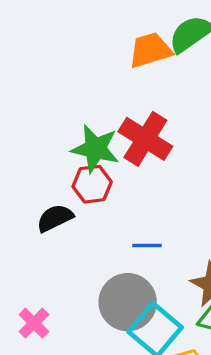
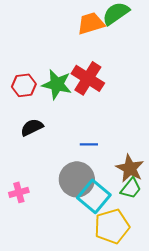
red hexagon: (92, 184) -> (24, 85), moved
pink cross: (34, 323) -> (19, 192), turned 30

